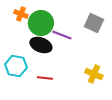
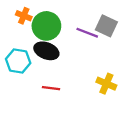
purple line: (62, 35) -> (87, 33), moved
cyan hexagon: (16, 66) -> (18, 61), moved

